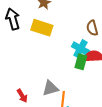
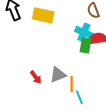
red arrow: (22, 96) -> (36, 77), moved

